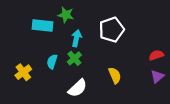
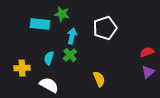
yellow cross: (23, 72) -> (22, 68), turned 35
yellow semicircle: (115, 75) -> (99, 79), moved
white semicircle: (78, 88) -> (49, 85), moved, turned -108

